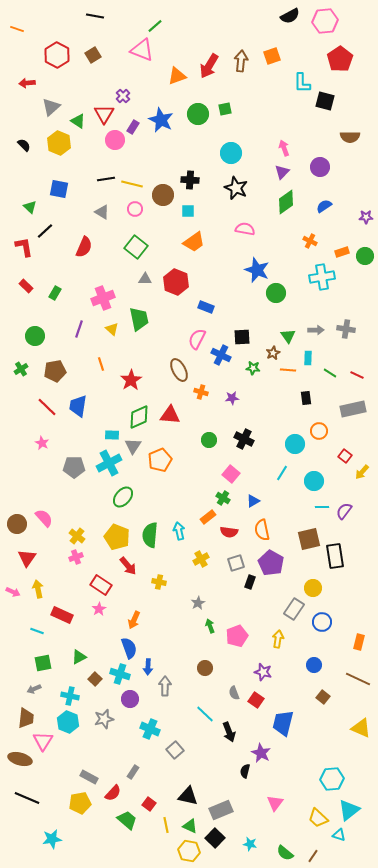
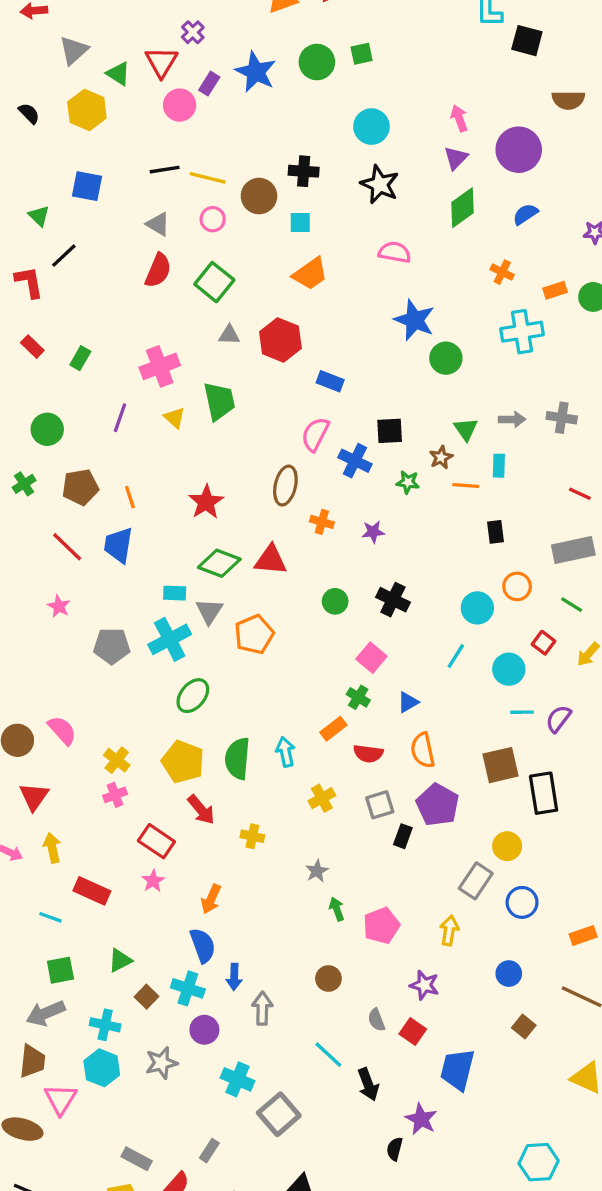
purple circle: (320, 167) -> (519, 150), size x1.4
red semicircle: (84, 247) -> (158, 270), moved
orange line: (101, 364) -> (130, 497), moved
brown ellipse: (179, 370) -> (285, 486), turned 40
green line: (330, 373) -> (572, 605), moved
green diamond: (139, 417) -> (219, 563), turned 45
red square: (345, 456) -> (544, 643), moved
orange rectangle: (359, 642) -> (583, 935), turned 56
gray arrow: (34, 689) -> (46, 1013), size x1.6
gray square: (175, 750) -> (279, 1114), size x1.4

